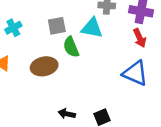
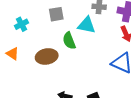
gray square: (57, 26) -> (56, 14), moved

